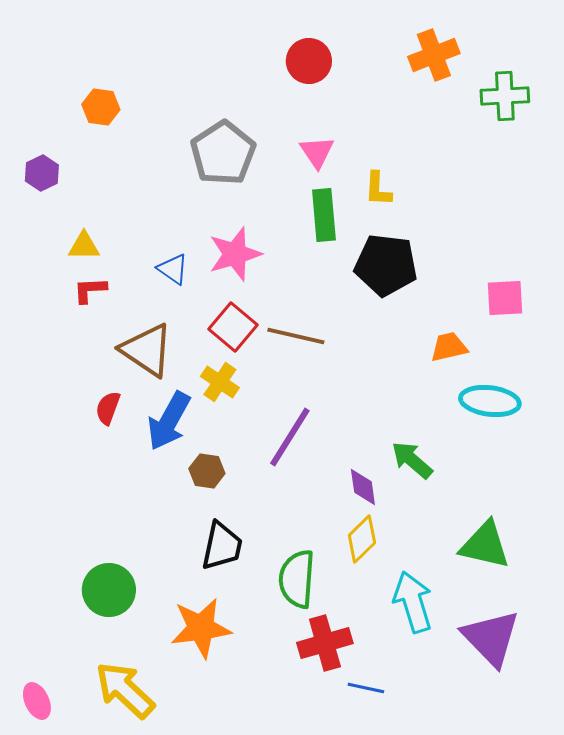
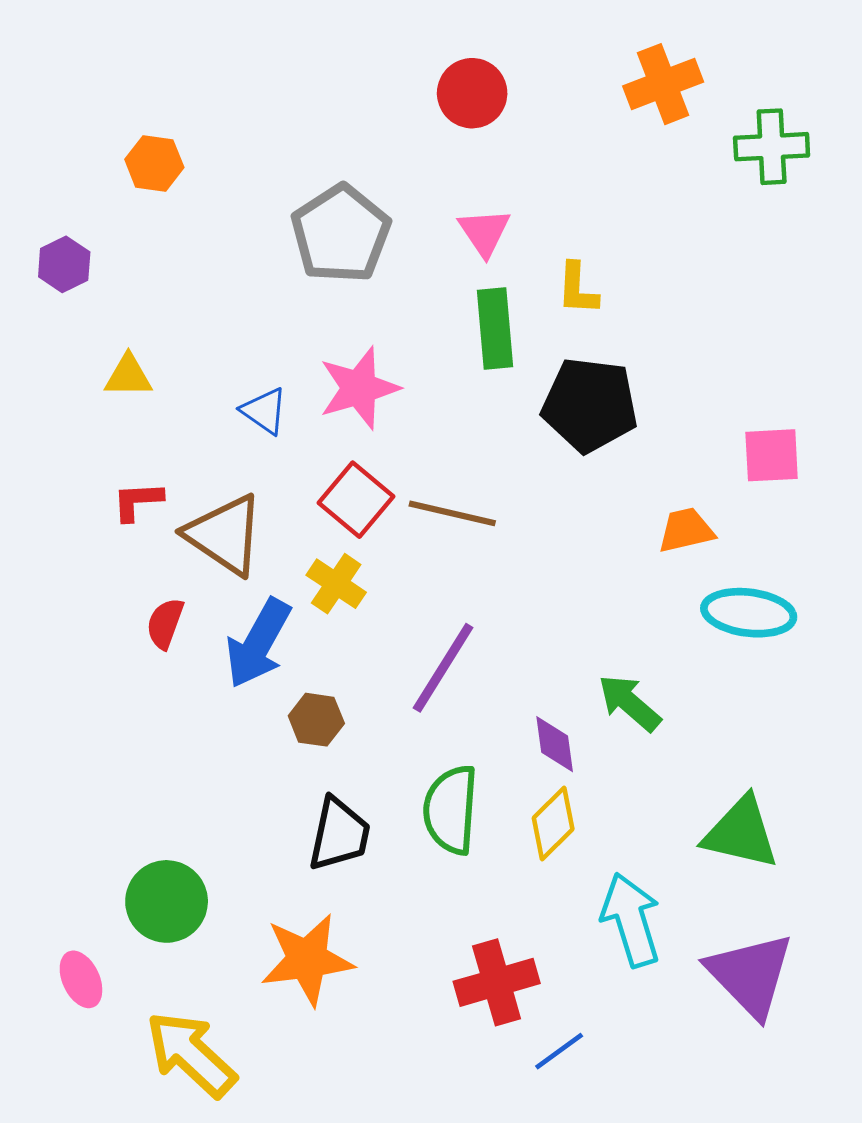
red L-shape: (90, 290) -> (138, 501), moved
green semicircle: (297, 579) -> (451, 810), moved
blue line: (366, 688) -> (559, 1051), turned -48
pink ellipse: (37, 701) -> (81, 979), moved

